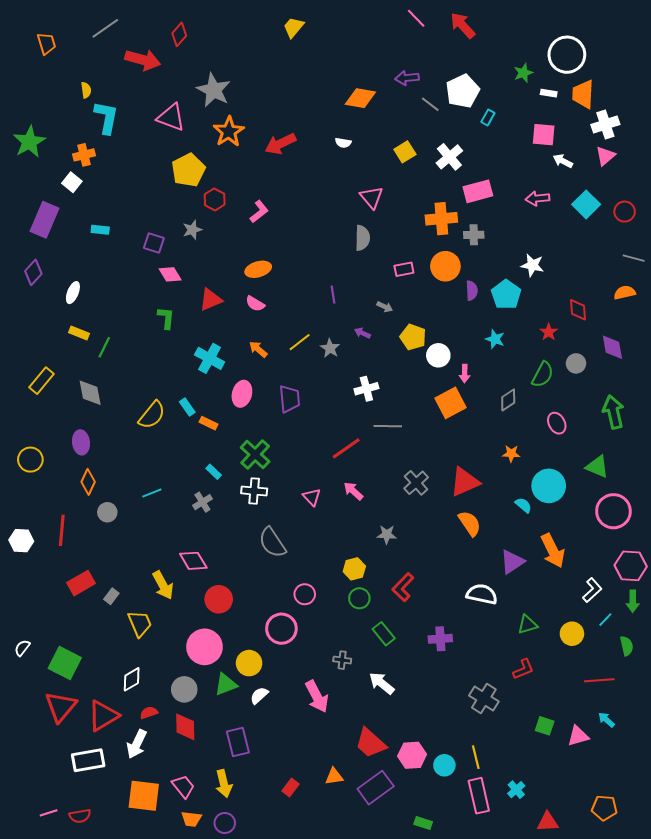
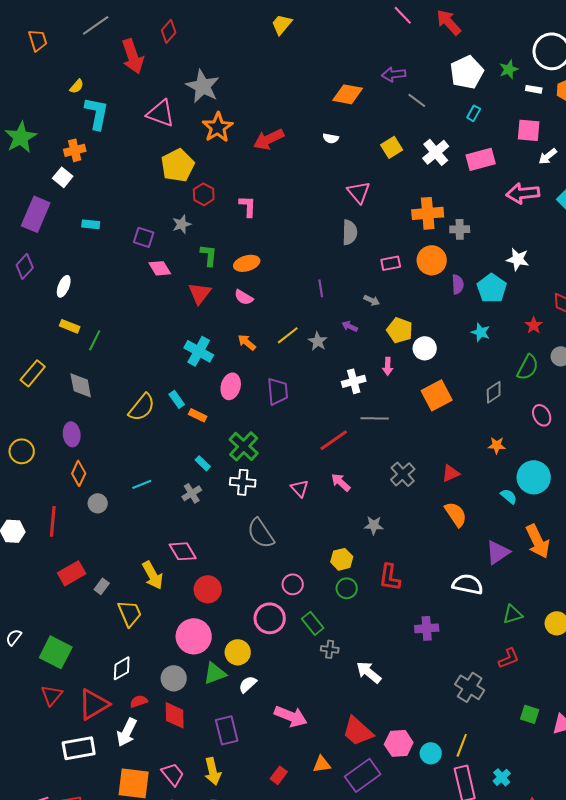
red arrow: (143, 60) -> (133, 56), turned 56
yellow semicircle: (86, 90) -> (77, 86), turned 49
white pentagon: (463, 91) -> (467, 72), moved
white arrow: (563, 161) -> (548, 156), turned -66
pink rectangle: (478, 191) -> (481, 159), moved
pink arrow: (538, 198) -> (523, 193), size x1.4
pink L-shape: (259, 212) -> (248, 206), turned -50
red triangle: (211, 300) -> (200, 293), turned -30
green L-shape: (166, 318) -> (209, 255), moved
pink arrow: (465, 374) -> (388, 366), moved
red triangle: (465, 482) -> (451, 473), size x0.6
red L-shape: (403, 587) -> (390, 577), turned -36
green rectangle: (384, 634) -> (313, 623), moved
pink arrow: (317, 696) -> (291, 716), moved, turned -40
red triangle: (61, 707) -> (52, 695), size x0.7
yellow line: (476, 757) -> (462, 745), turned 35

